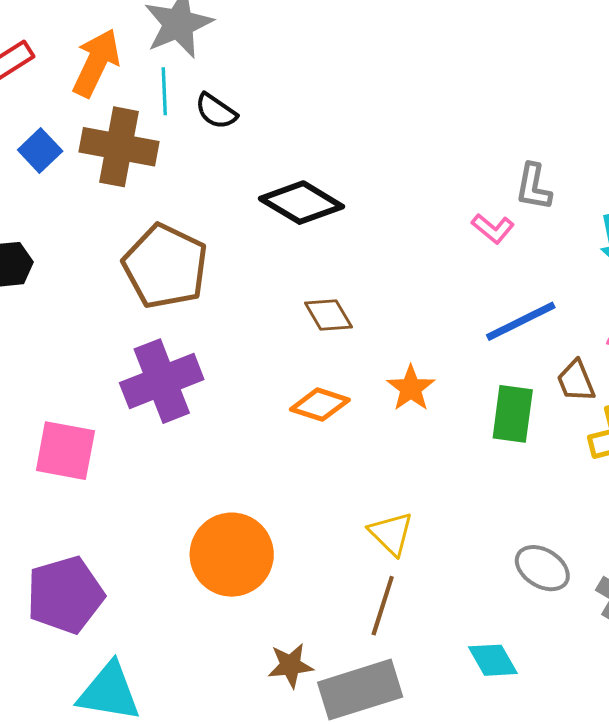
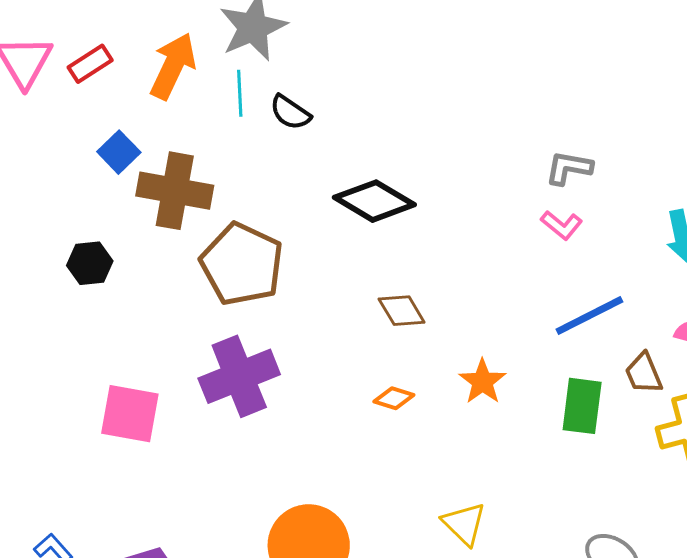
brown cross: (119, 147) -> (175, 191), moved
gray L-shape: (534, 187) -> (569, 168), moved, turned 90
orange diamond: (320, 405) -> (394, 398), size x0.7
pink square: (65, 451) -> (130, 414), moved

